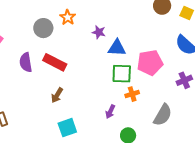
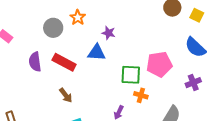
blue triangle: (117, 48) -> (97, 53), moved
orange cross: (132, 94) -> (141, 95), turned 32
brown arrow: (57, 95) -> (66, 95), turned -70

